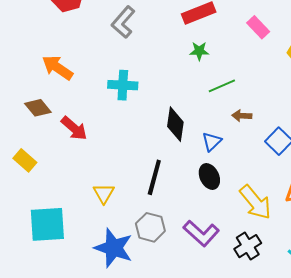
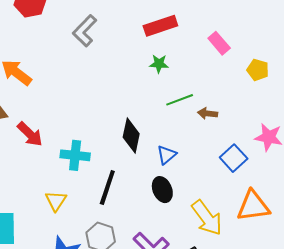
cyan cross: (123, 85) -> (75, 155), moved
brown arrow: (242, 116) -> (208, 113), moved

